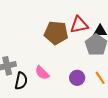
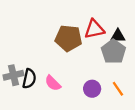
black semicircle: (21, 81) -> (29, 79), moved

